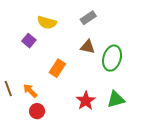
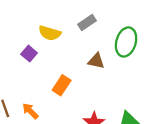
gray rectangle: (88, 18) -> (87, 23), moved
green ellipse: (112, 58) -> (126, 42), moved

